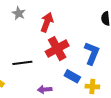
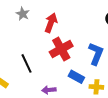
black line: (22, 63) -> (27, 63), turned 72

